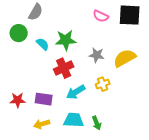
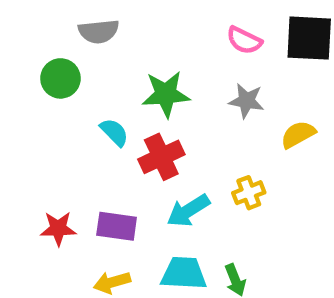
gray semicircle: (36, 12) -> (99, 31), turned 54
cyan semicircle: (43, 44) -> (114, 132), moved
gray star: (97, 55) -> (246, 101), moved
yellow semicircle: (125, 58) -> (298, 134), size x0.7

